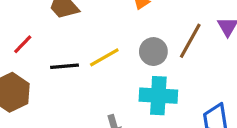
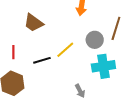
red line: (23, 44) -> (13, 52), turned -32

